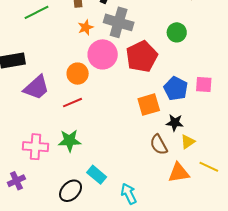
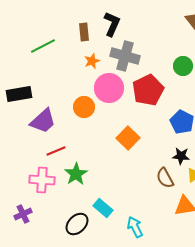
red line: (73, 103) -> (56, 151), moved
orange square: (149, 105) -> (128, 138), moved, turned -30
green star: (70, 141) -> (76, 174), turned -30

